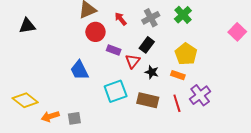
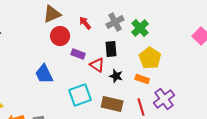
green cross: (183, 15) -> (140, 28), moved
black rectangle: (147, 45) -> (111, 49), turned -42
red triangle: (133, 61) -> (97, 65), turned -35

